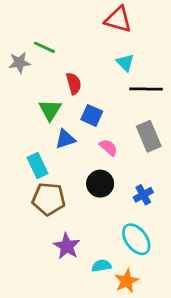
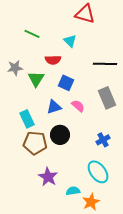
gray star: (19, 63) -> (15, 68), moved
cyan triangle: (125, 63) -> (70, 41), moved
red semicircle: (74, 83) -> (53, 60), turned 105
blue triangle: (65, 139) -> (54, 107), moved
black circle: (100, 184) -> (60, 135), moved

